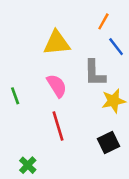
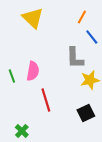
yellow triangle: (57, 43) -> (33, 18), moved, turned 50
pink semicircle: (57, 86) -> (33, 71), moved, turned 42

